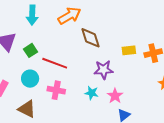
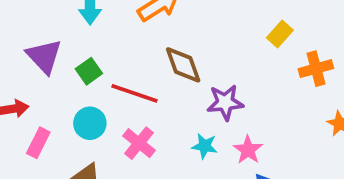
brown diamond: (91, 38) -> (183, 65), moved
yellow rectangle: (129, 50) -> (280, 34), moved, turned -40
pink cross: (56, 90) -> (139, 143), turned 30

